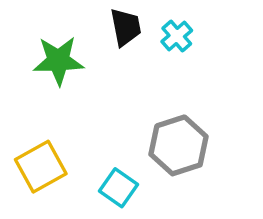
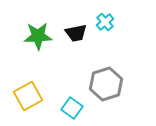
black trapezoid: (126, 27) -> (76, 33), moved, turned 90

